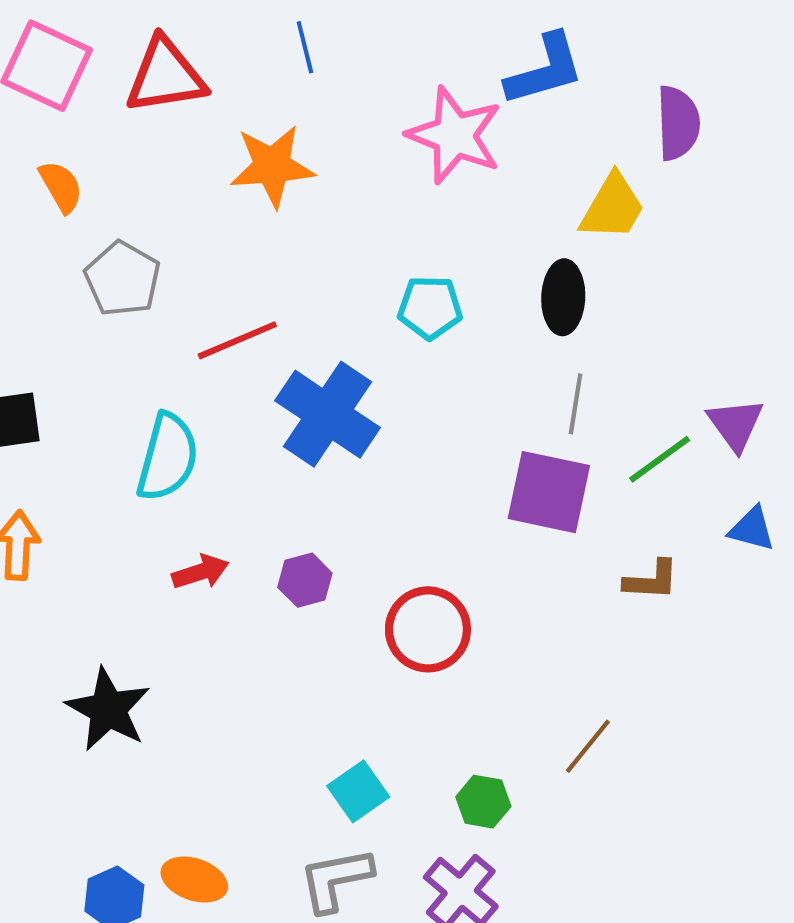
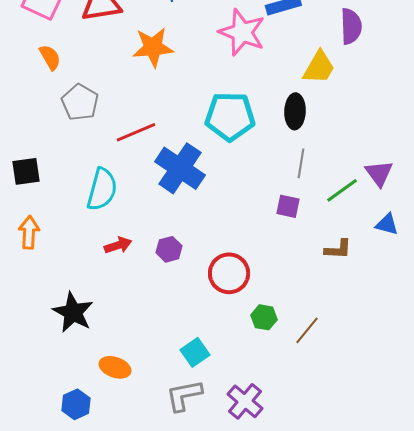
cyan pentagon: (430, 308) -> (230, 116), size x1.6
purple square: (549, 492) -> (288, 206), size x0.6
green hexagon: (483, 802) -> (264, 317), moved
orange ellipse: (194, 879) -> (115, 367), moved

